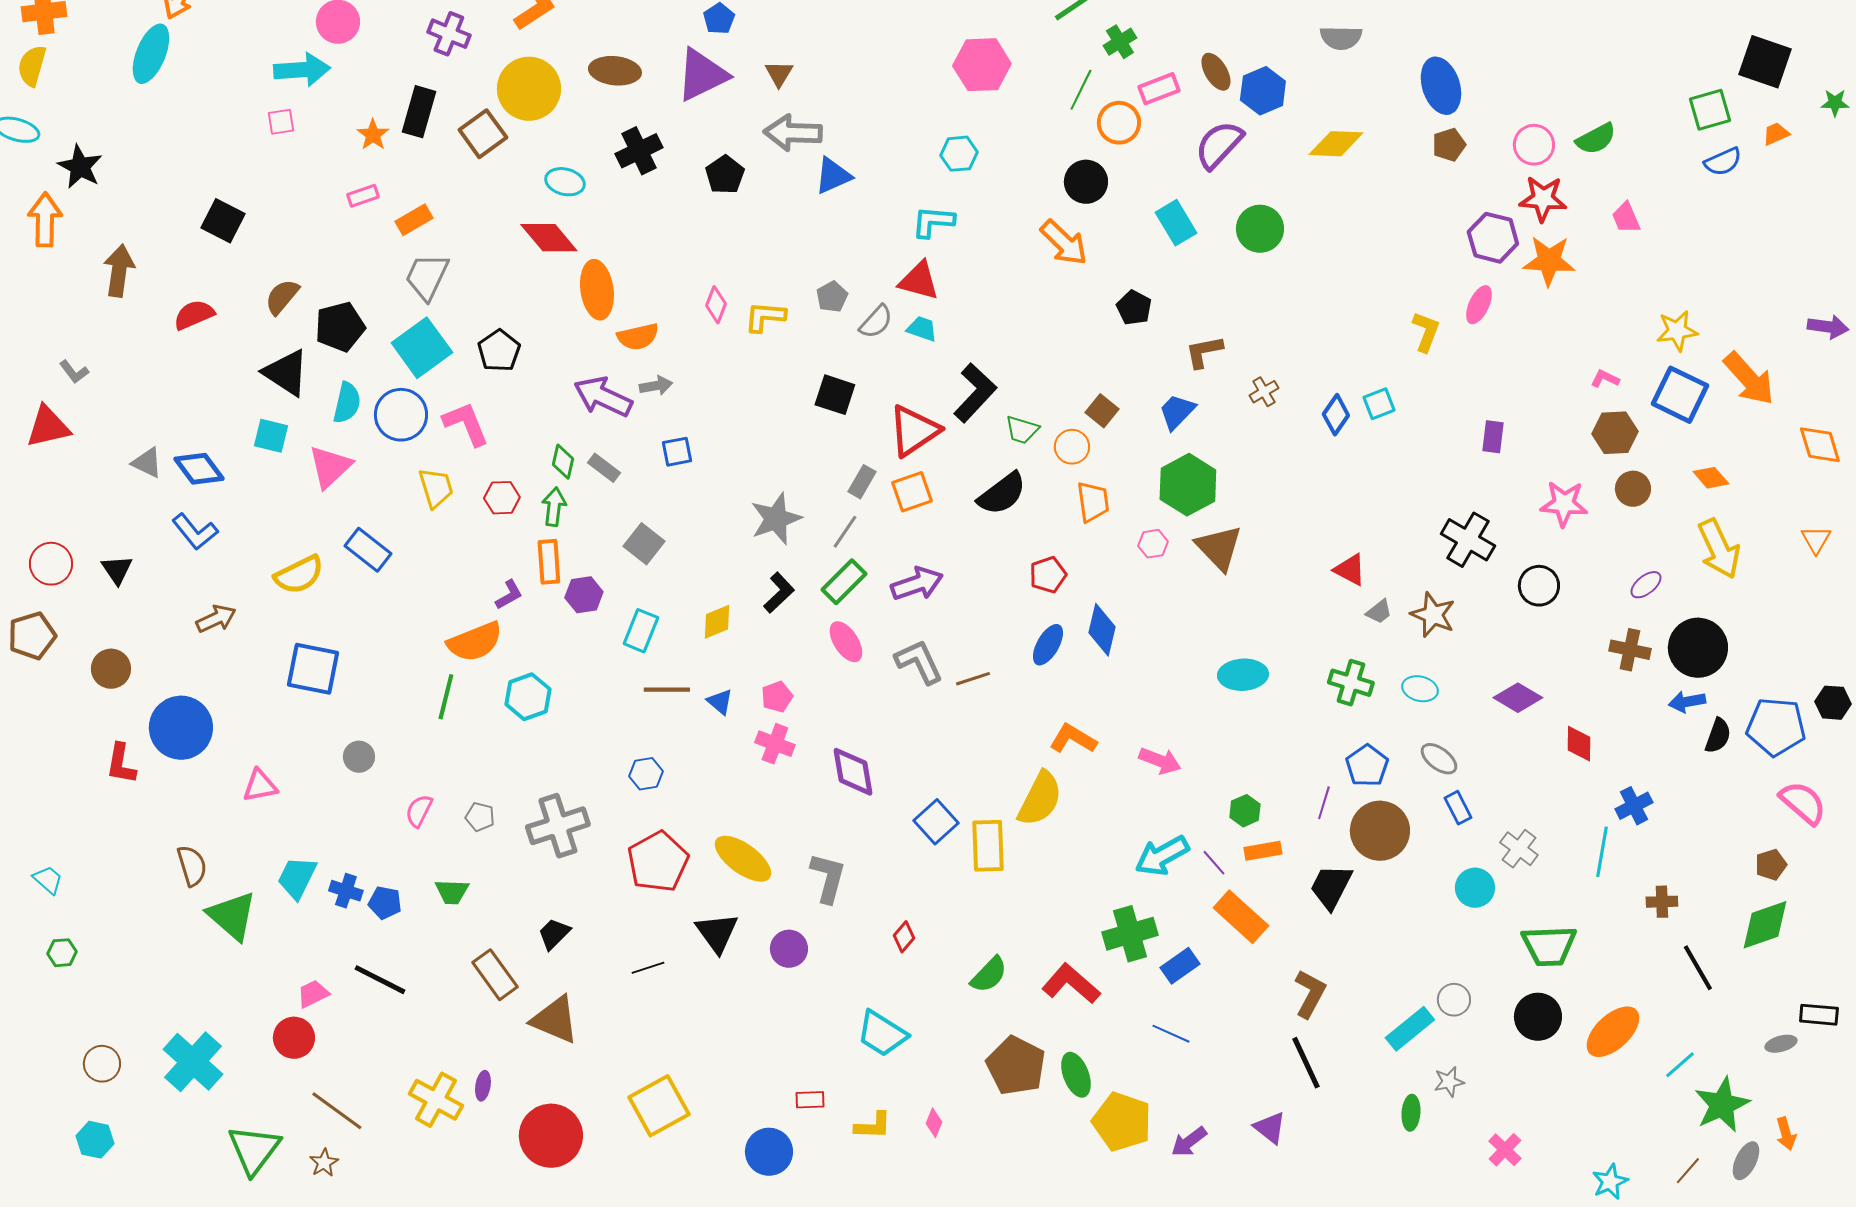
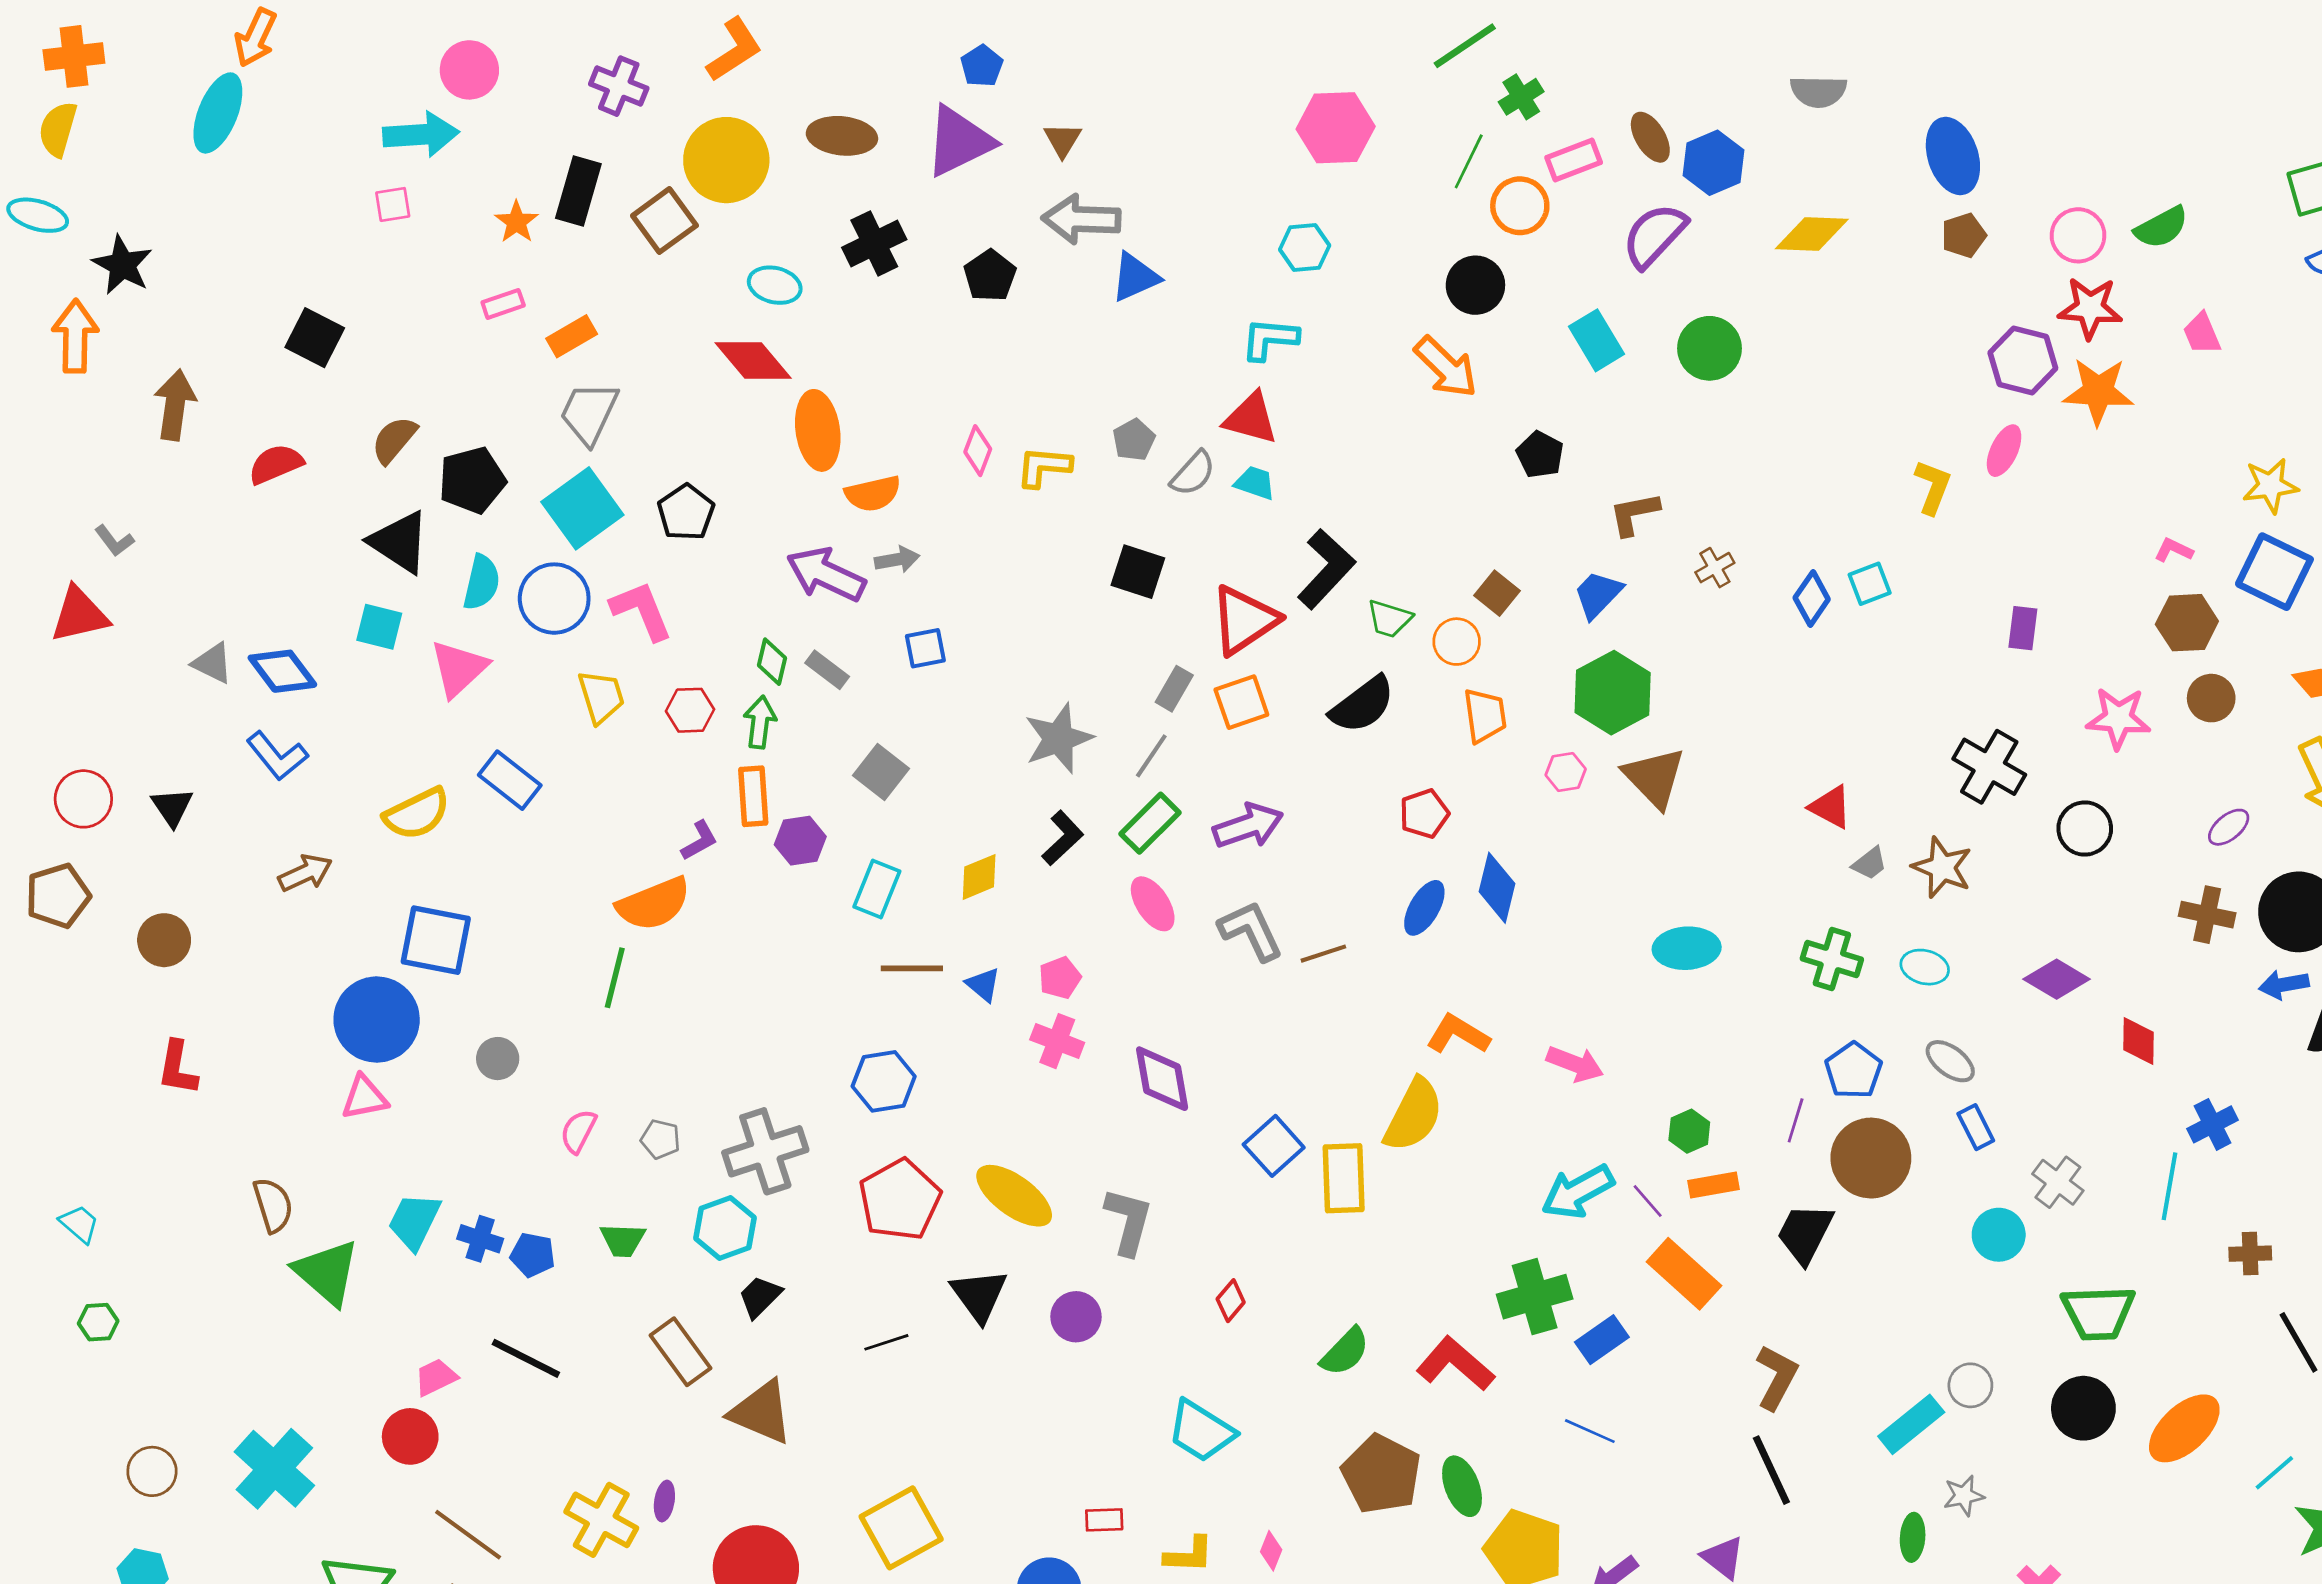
cyan hexagon: (528, 697) -> (725, 1228), moved
blue circle: (181, 728) -> (377, 1020), moved
blue hexagon: (646, 774) -> (884, 1081), size x1.4

